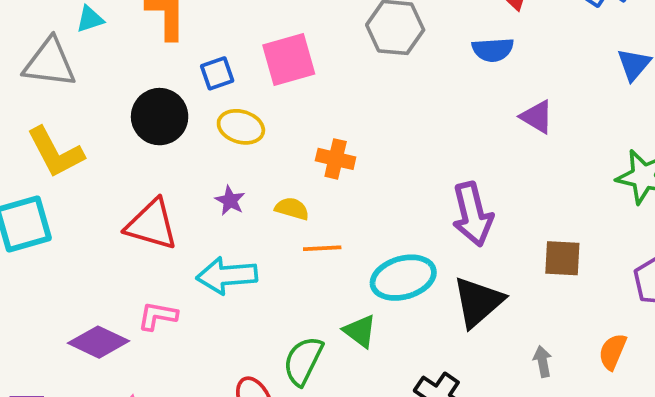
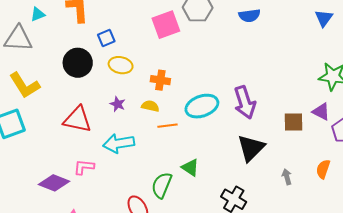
pink square: (289, 60) -> (166, 25), moved
purple triangle: (537, 117) -> (321, 112), moved
orange cross: (336, 159) -> (160, 80), moved
cyan ellipse: (403, 278) -> (202, 106), moved

